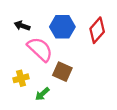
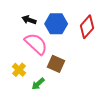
black arrow: (22, 26) -> (29, 20), moved
yellow cross: (21, 78) -> (19, 70), turned -32

